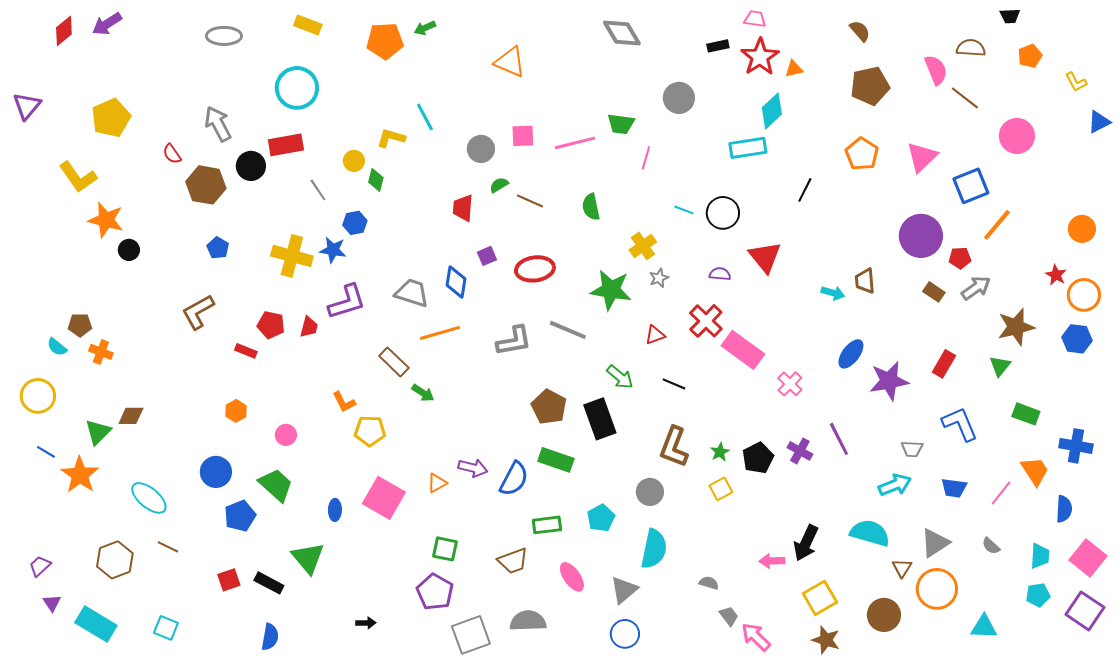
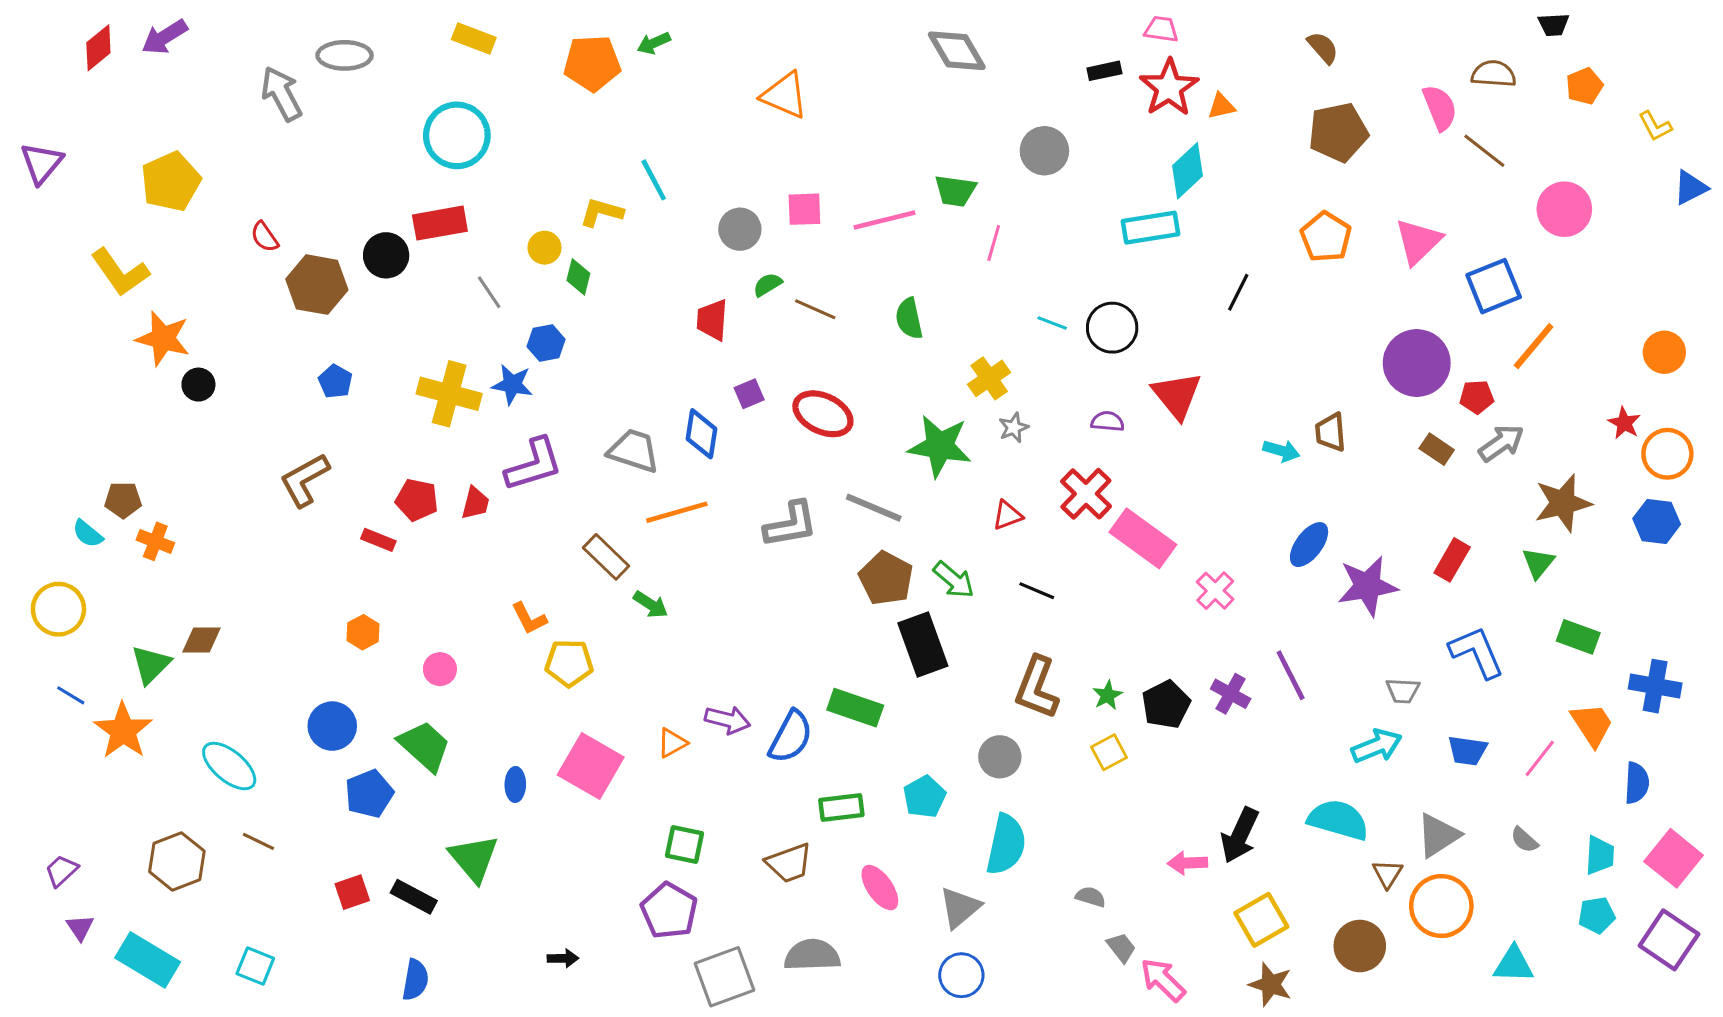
gray arrow: (218, 124) -> (281, 94), moved
red ellipse: (535, 269) -> (823, 414), turned 33
brown pentagon: (549, 407) -> (886, 578), moved

